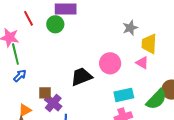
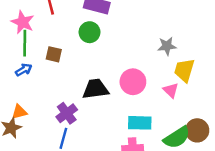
green circle: (55, 24) -> (90, 32), moved
brown square: (45, 93) -> (54, 54), moved
purple cross: (53, 103) -> (67, 113), moved

